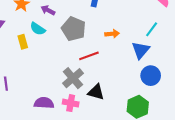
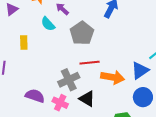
orange arrow: (112, 34) -> (113, 77), moved, size x1.6
yellow rectangle: (23, 42) -> (24, 42), moved

